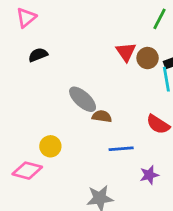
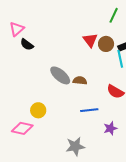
pink triangle: (26, 18) -> (17, 29), moved
black semicircle: (38, 55) -> (27, 45), turned -120
brown semicircle: (102, 116) -> (80, 81), moved

